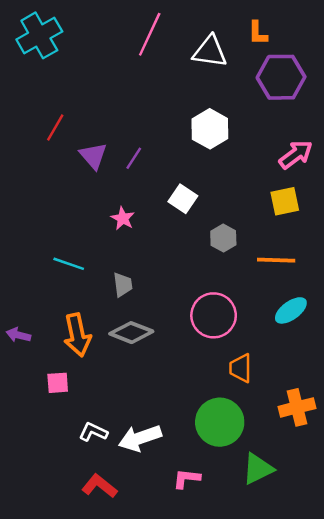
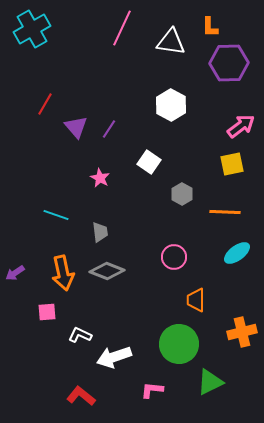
pink circle: (214, 315) -> (174, 257), size x0.7
purple arrow: (18, 335) -> (15, 273), turned -48
white L-shape: (93, 432) -> (80, 335), moved

